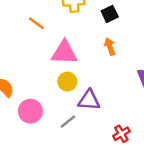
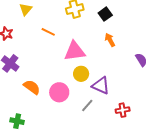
purple triangle: (89, 100) -> (101, 86), turned 30
pink circle: (30, 111) -> (59, 92), moved
red cross: (121, 134) -> (123, 110), moved, turned 32

